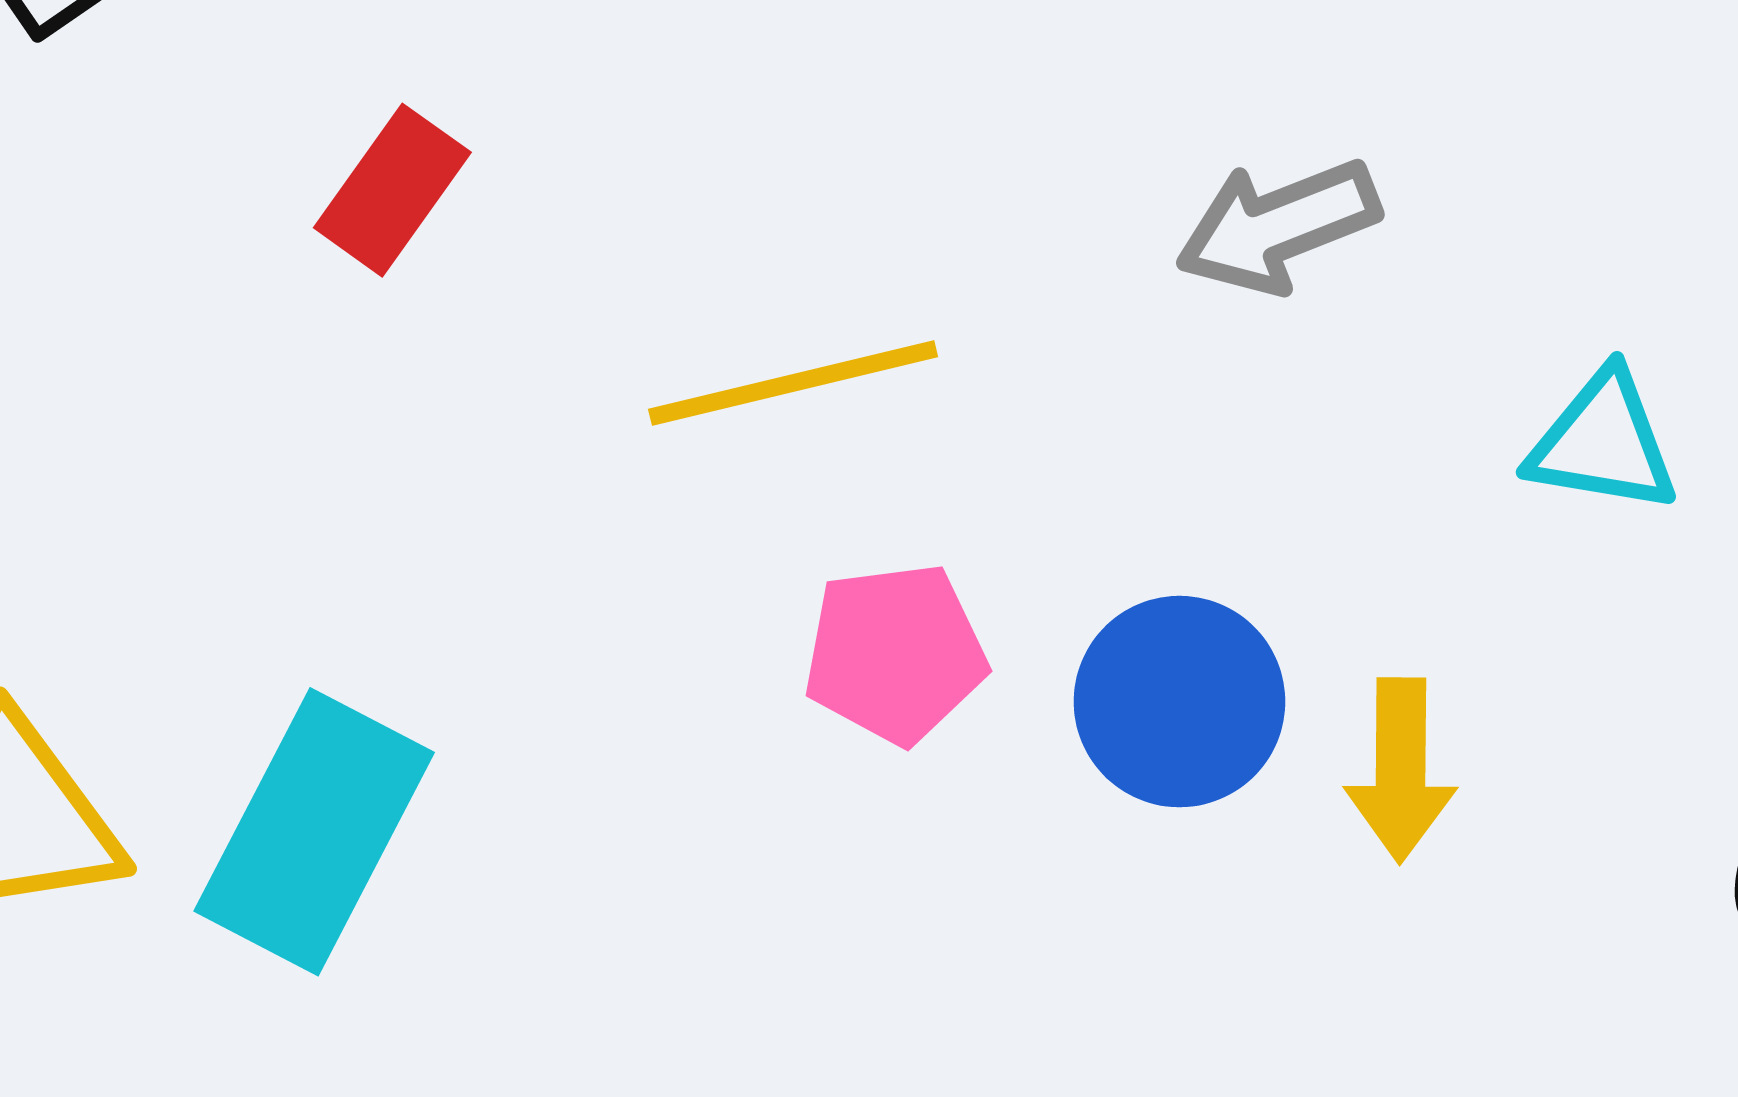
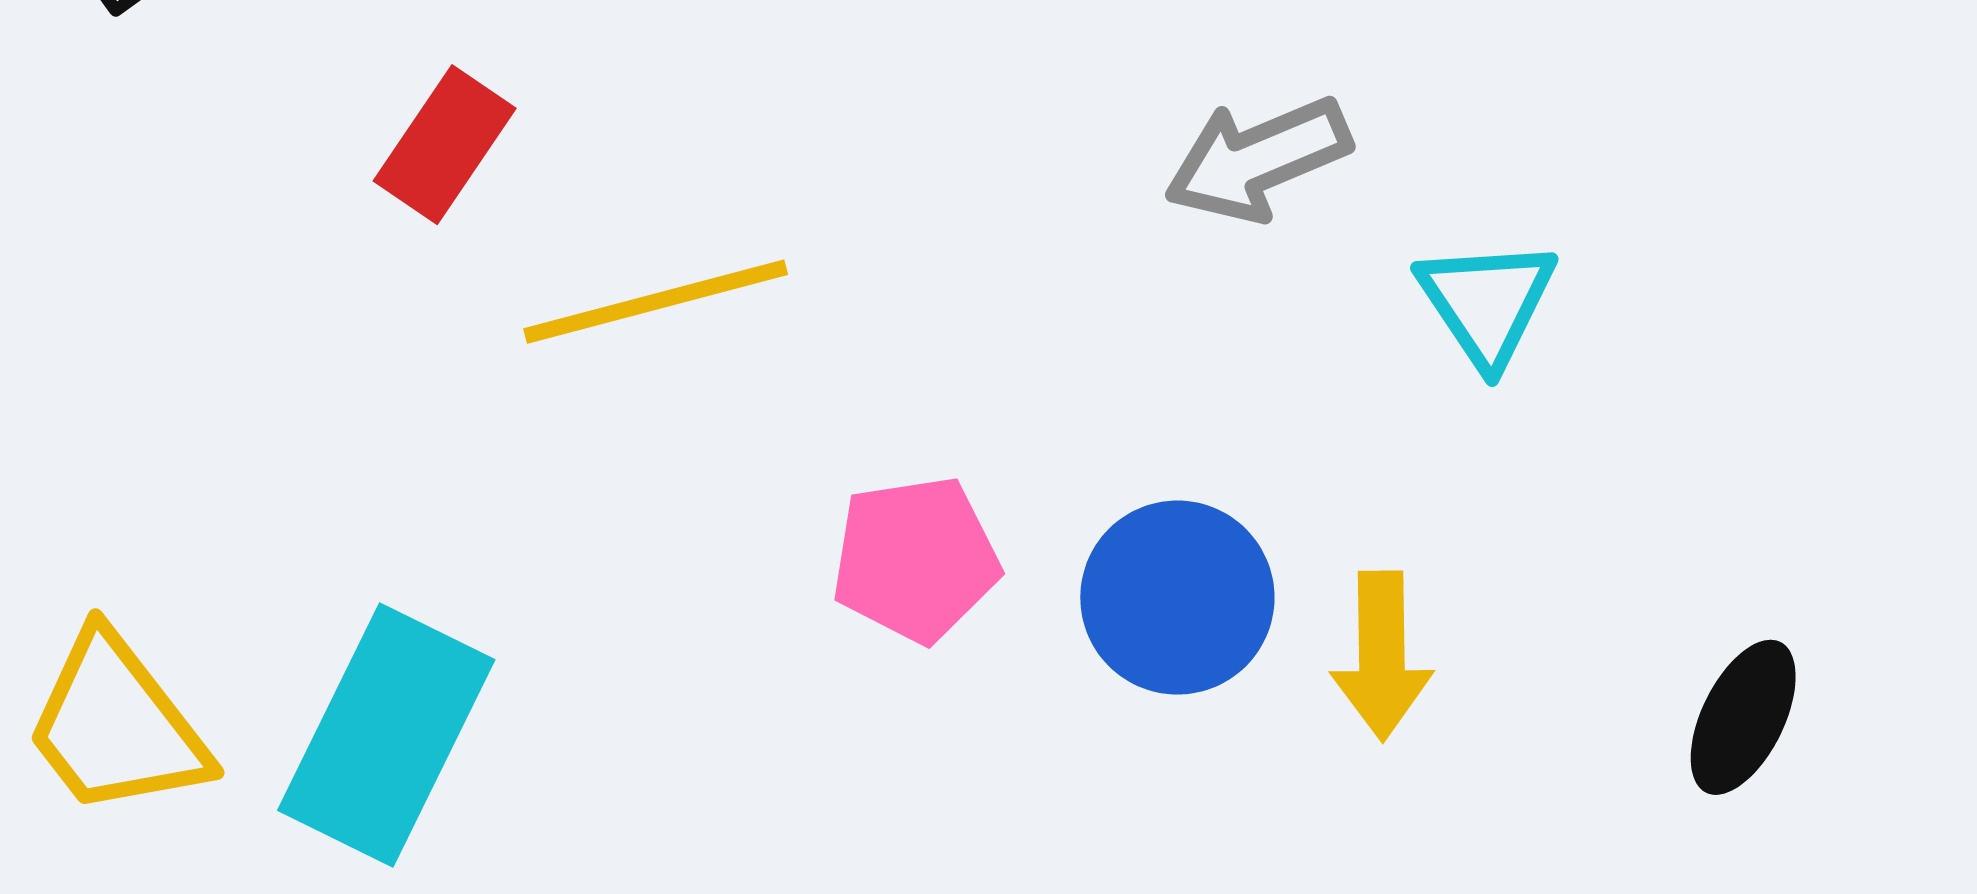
yellow line: (793, 383) -> (656, 302), moved
cyan triangle: (1603, 442) -> (1487, 302), moved, turned 48

